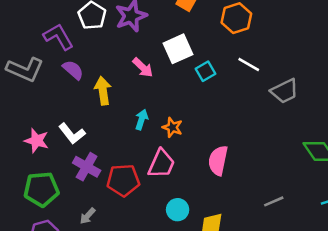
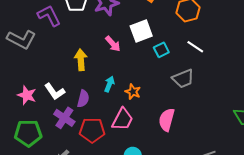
purple semicircle: (73, 70) -> (83, 99), moved, turned 60
gray trapezoid: (284, 91) -> (183, 79), moved

